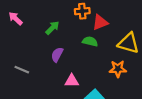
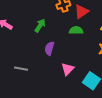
pink triangle: (72, 81) -> (68, 69), turned -32

